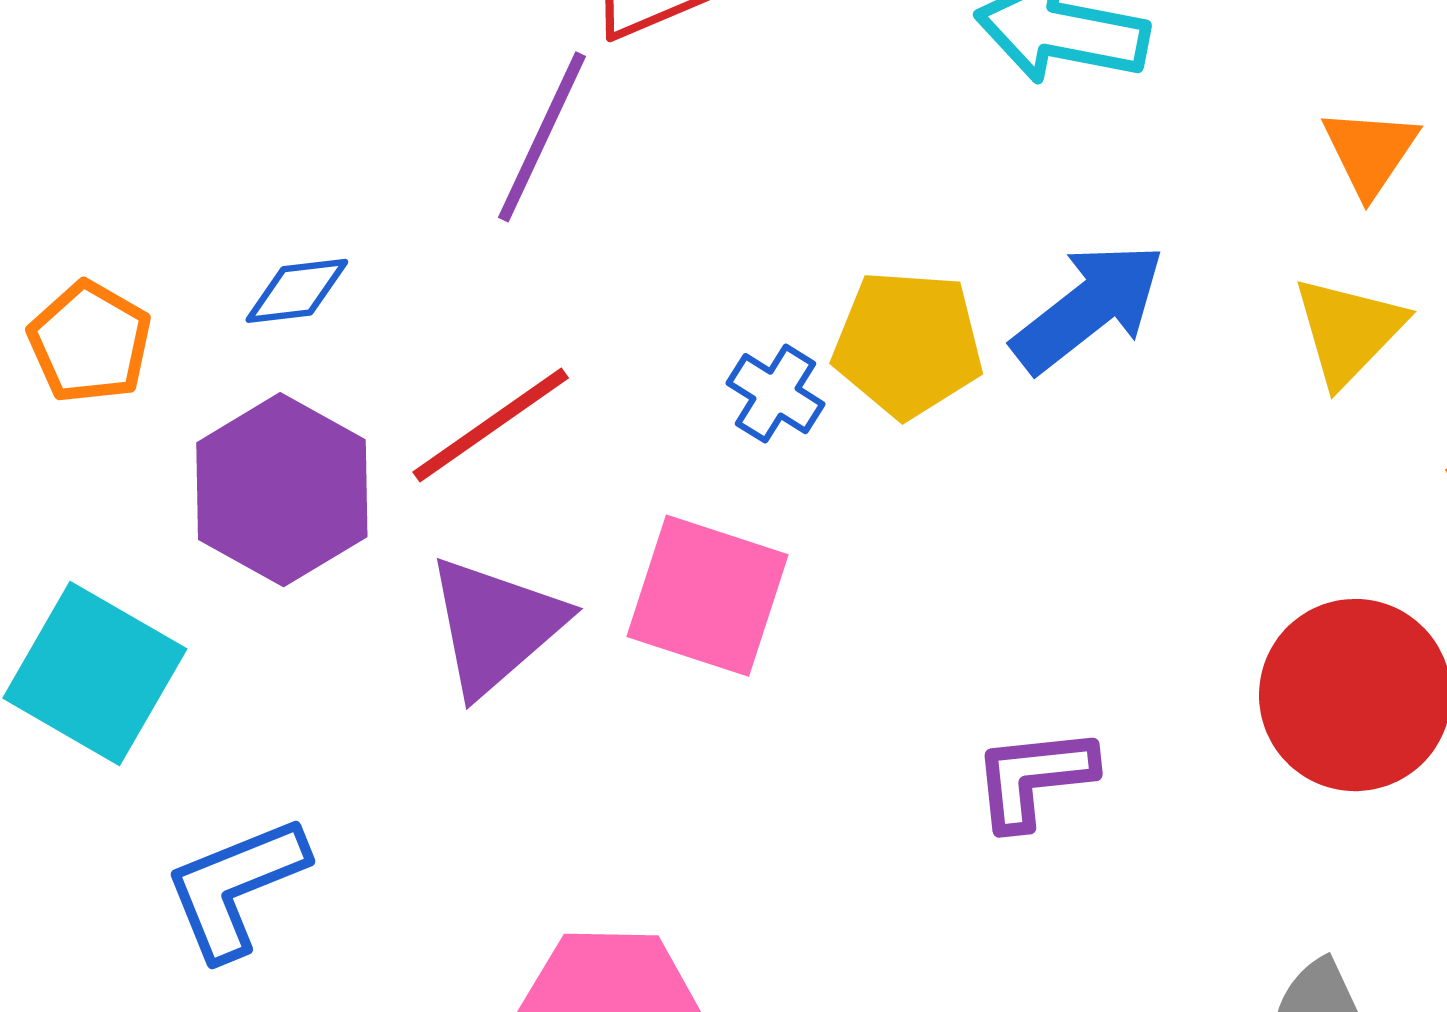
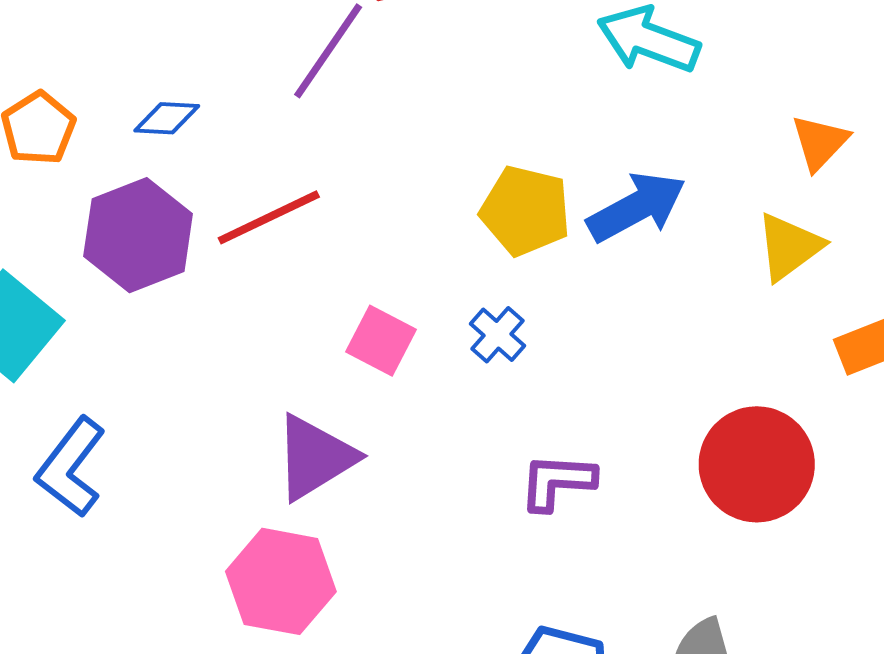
blue cross: (775, 394) -> (498, 335), moved
pink square: (708, 596) -> (381, 341), size x0.7
purple triangle: (496, 625) -> (315, 457), moved
blue L-shape: (236, 887) -> (71, 467), turned -40

